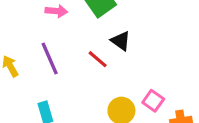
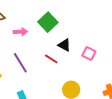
pink square: (153, 101) -> (89, 54), moved

